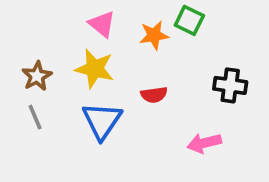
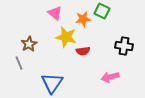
yellow star: (95, 69) -> (66, 37), moved
brown star: (37, 76) -> (29, 44), moved
blue triangle: (102, 121) -> (52, 83), moved

